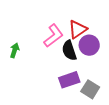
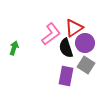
purple rectangle: (69, 80) -> (66, 76), turned -60
gray square: (90, 89) -> (86, 65), moved

